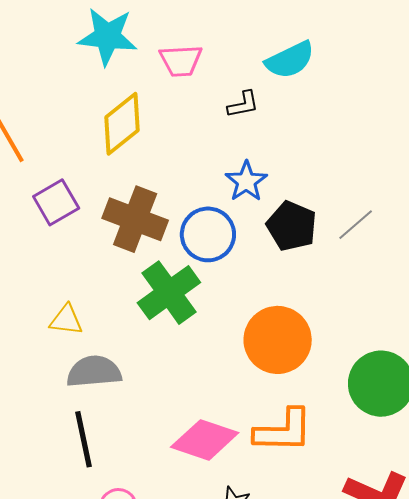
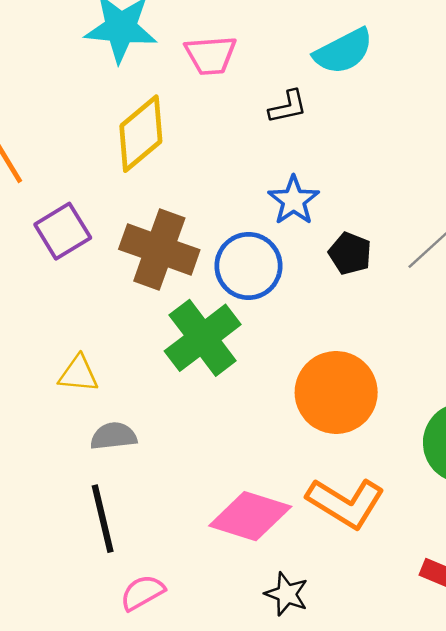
black pentagon: (292, 226) -> (350, 253), size x0.7
gray semicircle: (94, 372) -> (114, 436), size x0.7
orange L-shape: (283, 431) -> (346, 503), turned 32

